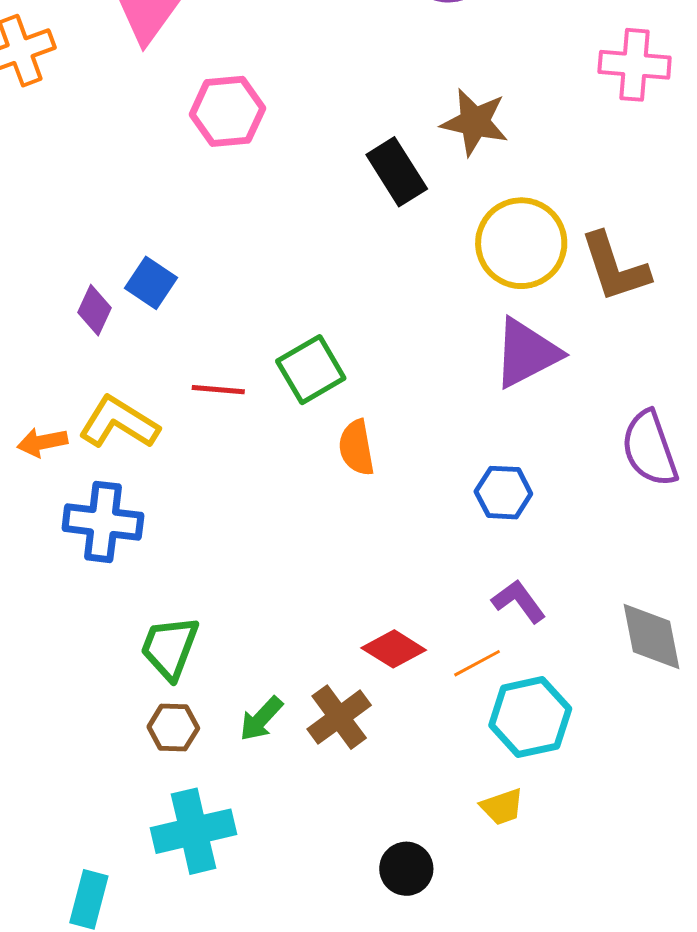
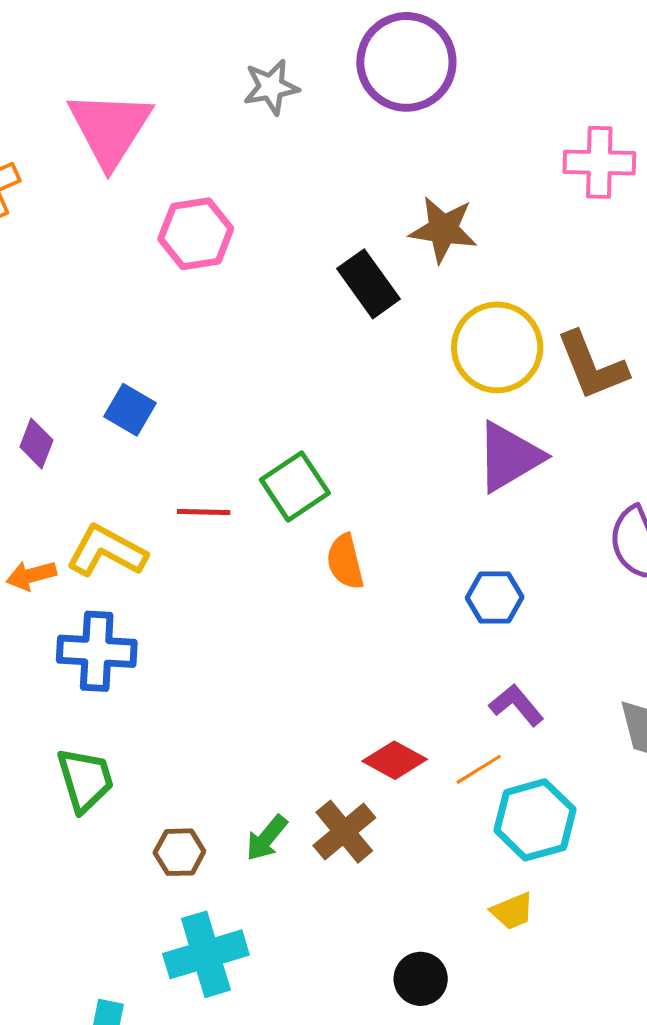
purple diamond: (95, 310) -> (36, 444), moved
green trapezoid: (170, 648) -> (85, 780), moved, turned 146

